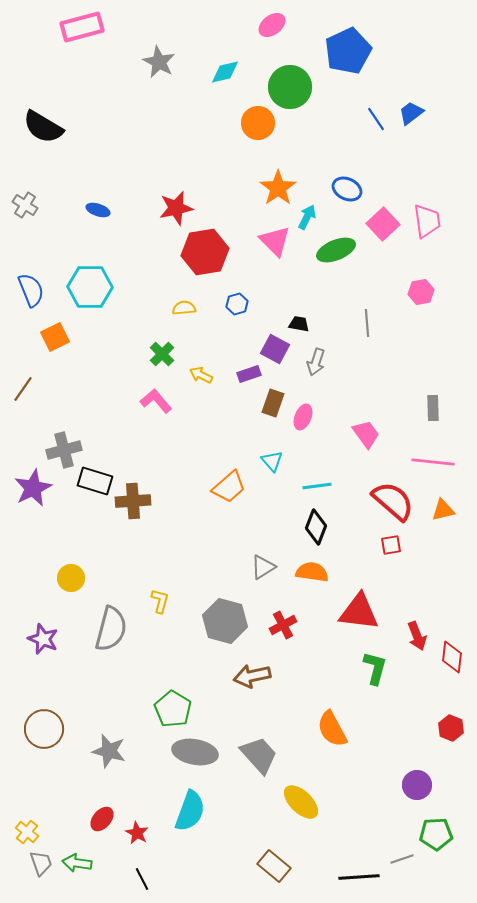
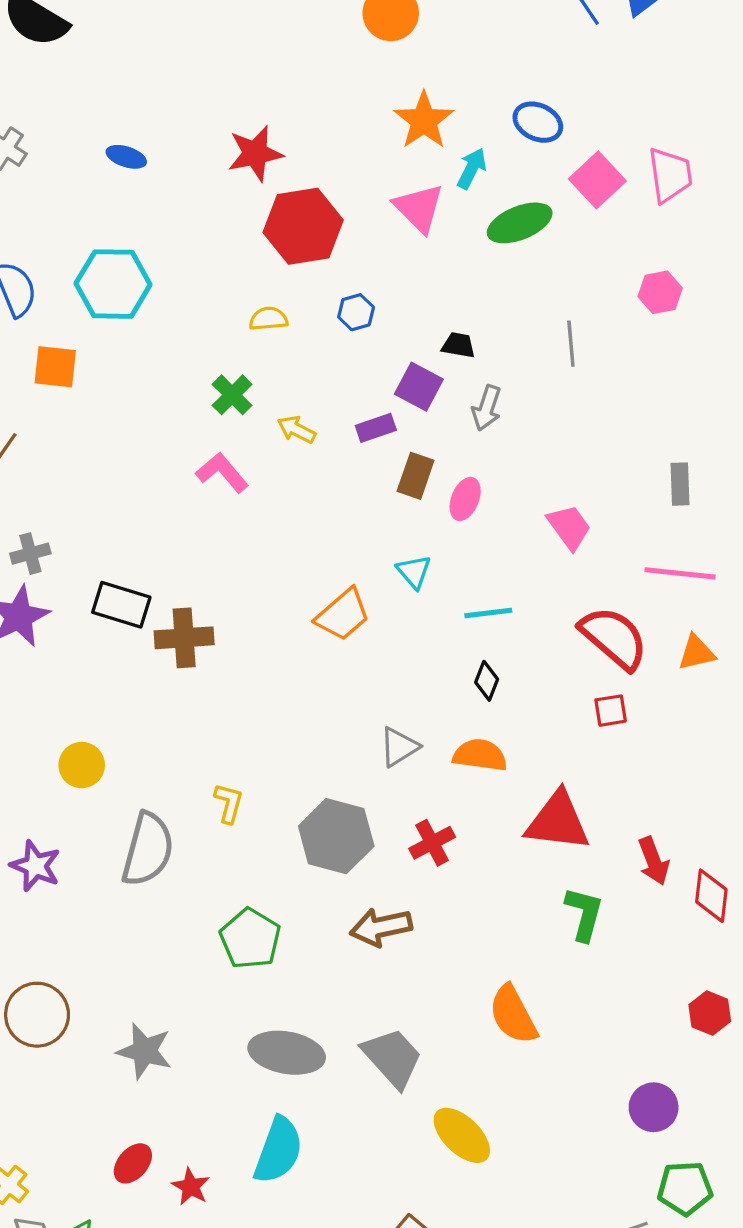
orange square: (55, 337) -> (55, 367), turned 32
gray cross: (64, 450) -> (30, 554), moved, size x0.7
black diamond: (316, 527) -> (487, 681), size x0.7
green pentagon: (173, 709) -> (250, 939), moved

